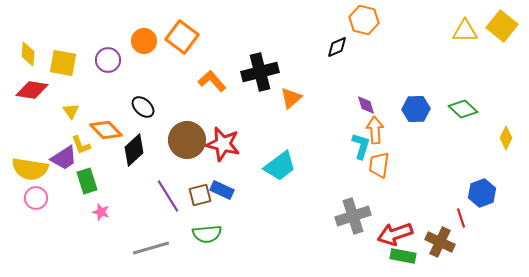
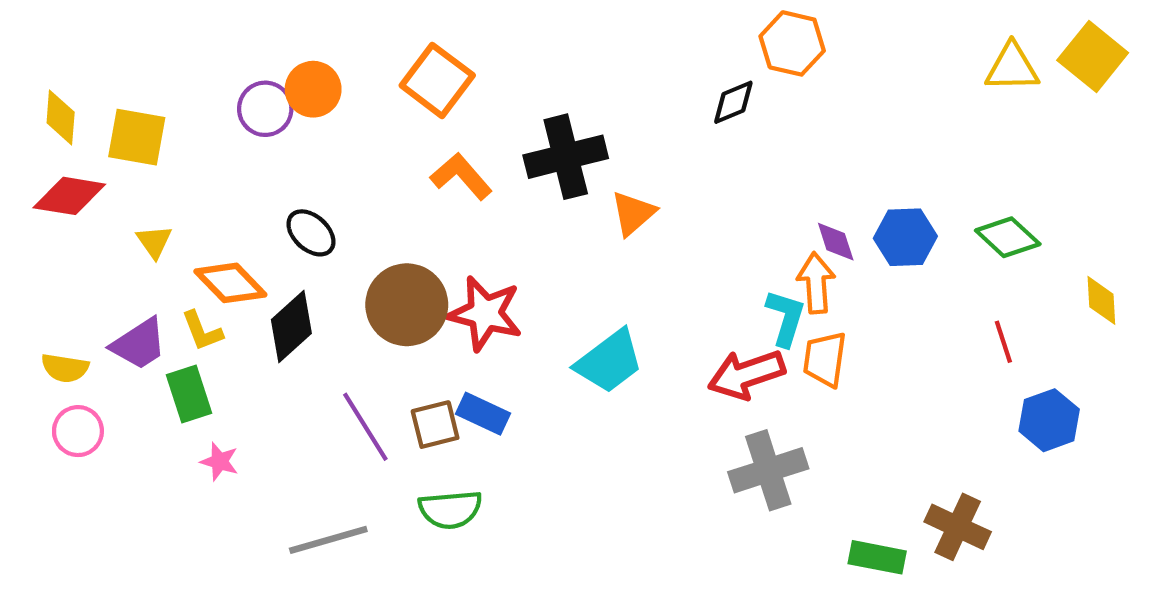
orange square: (182, 37) -> (437, 80), moved
purple circle: (108, 60) -> (265, 109), moved
purple diamond: (366, 105) -> (836, 242), moved
yellow diamond: (506, 138) -> (1101, 300), turned -30
yellow L-shape: (81, 145) -> (202, 331), moved
yellow semicircle: (30, 169) -> (65, 368), size x0.6
red line: (461, 218) -> (1003, 342), moved
red arrow: (395, 234) -> (746, 374), moved

